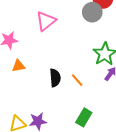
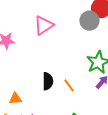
orange triangle: (18, 66) -> (15, 98), moved

